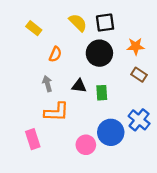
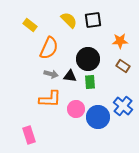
black circle: (99, 53) -> (88, 59), moved
orange semicircle: (55, 54) -> (49, 48), size x1.6
gray arrow: (47, 84) -> (51, 74), moved, turned 120
pink rectangle: (33, 139) -> (29, 135), moved
pink circle: (86, 145) -> (76, 109), moved

